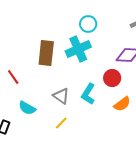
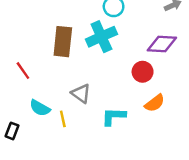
cyan L-shape: (88, 94) -> (114, 116), moved, turned 60
yellow line: (61, 123) -> (63, 119), moved, turned -56

